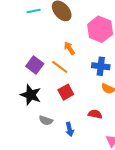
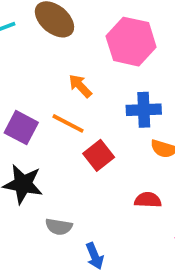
red square: (66, 92) -> (99, 155), moved
blue arrow: (70, 129) -> (95, 256), moved

